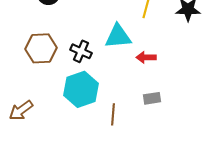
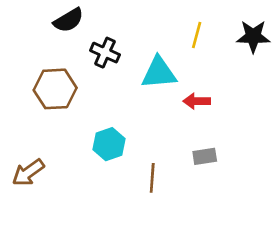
black cross: (81, 51) -> (105, 53), moved
cyan hexagon: (81, 89) -> (109, 144), size x0.7

